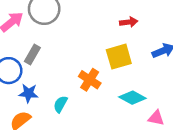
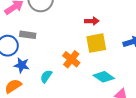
red arrow: (129, 22) -> (92, 21), moved
gray rectangle: (32, 55) -> (28, 35), turned 63

